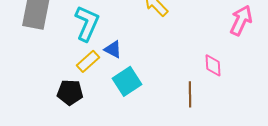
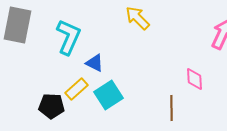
yellow rectangle: (88, 61) -> (77, 89), moved

